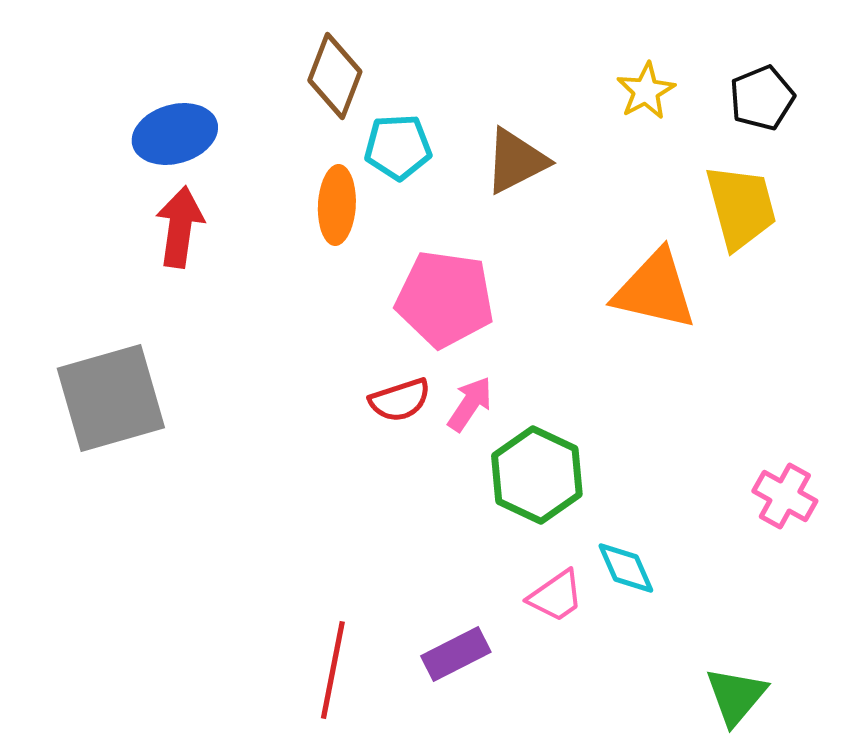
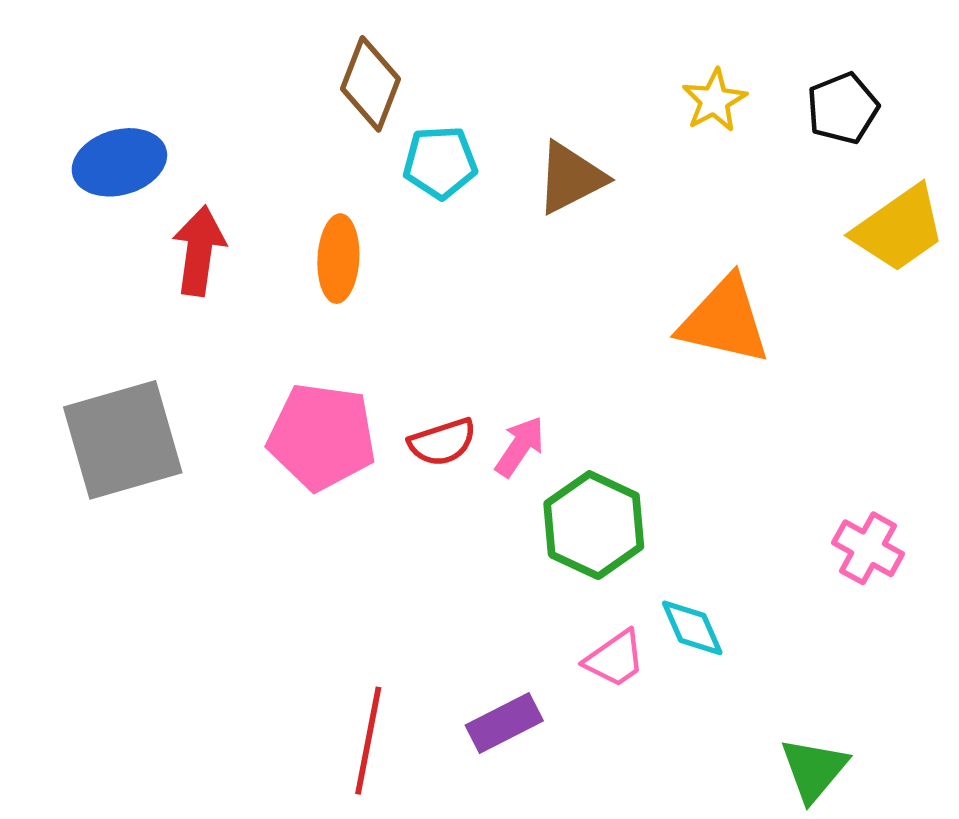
blue ellipse: (175, 134) -> (119, 162), moved
orange ellipse: (337, 205) -> (338, 259), moved
yellow trapezoid: (741, 207) -> (899, 229), moved, turned 70
pink pentagon: (445, 299) -> (322, 437), moved

